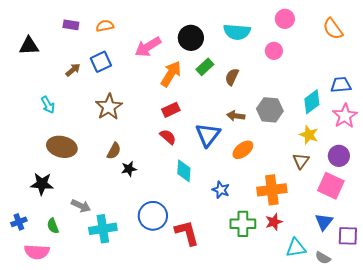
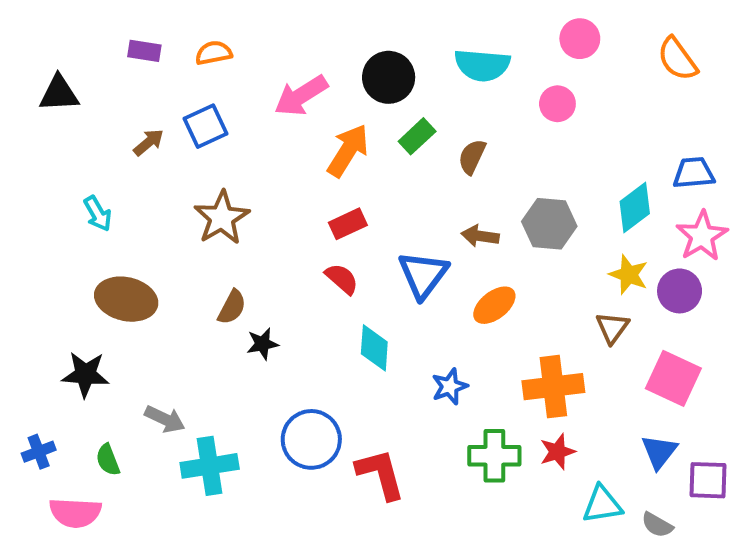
purple circle: (339, 156) -> (680, 291), moved
blue star: (221, 190) -> (450, 387), turned 30

